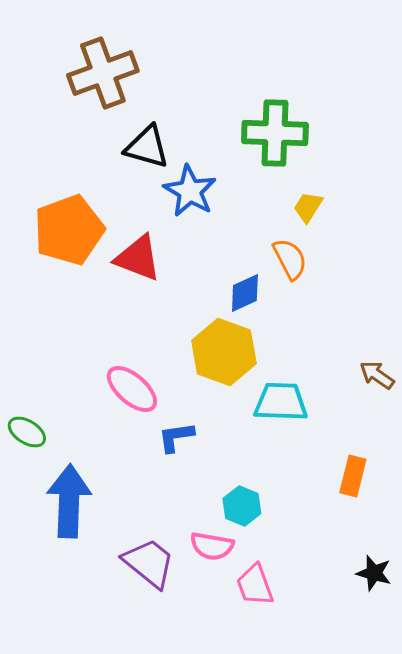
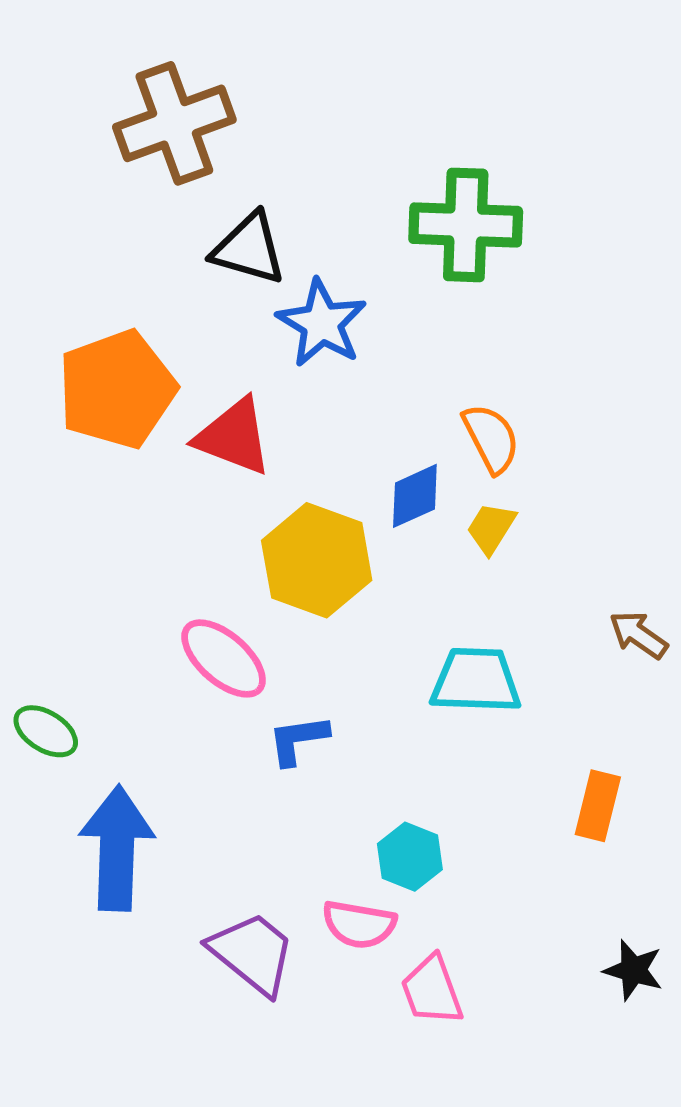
yellow trapezoid: (308, 207) -> (491, 528), moved
yellow hexagon: (224, 352) -> (317, 560), moved

